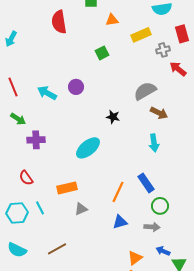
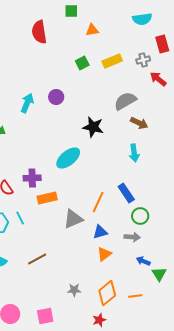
yellow rectangle: (141, 35) -> (112, 61), moved
cyan arrow: (47, 93) -> (27, 103), turned 84
black star: (113, 117) -> (93, 127), size x1.5
purple cross: (36, 140) -> (32, 178), moved
gray triangle: (81, 209) -> (73, 219), moved, size x1.5
orange triangle: (135, 258) -> (104, 254), moved

